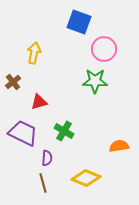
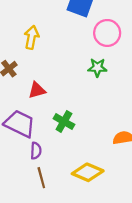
green star: (95, 81) -> (97, 68), size x0.7
purple semicircle: (47, 158) -> (36, 151), moved

